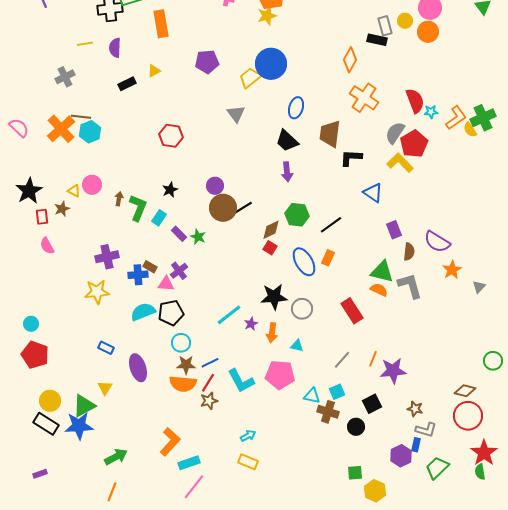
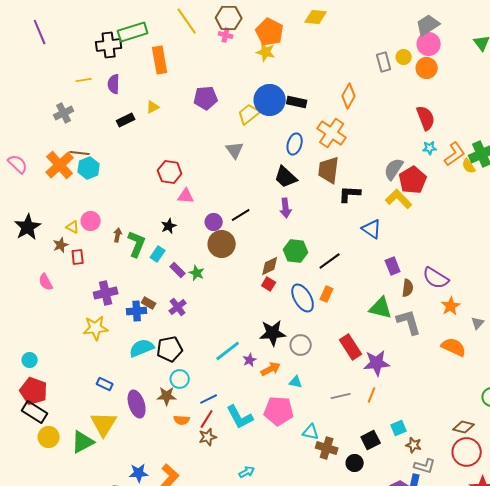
yellow star: (267, 16) -> (266, 52), turned 30
black rectangle: (377, 40) -> (297, 102), moved
orange cross: (364, 98) -> (332, 133), moved
red semicircle: (415, 101) -> (426, 118), moved
black line: (243, 208) -> (241, 215), moved
red rectangle: (42, 217) -> (78, 257), moved
pink triangle: (166, 284) -> (186, 196), moved
orange semicircle: (379, 290) -> (454, 347), moved, size x1.4
orange arrow: (272, 333) -> (271, 369), turned -126
gray line: (342, 360) -> (341, 396), turned 36
brown star: (186, 365) -> (167, 396), moved
purple star: (393, 371) -> (377, 363), moved
orange semicircle: (183, 384) -> (182, 420), size x0.6
yellow triangle: (105, 388) -> (104, 424), size x1.8
cyan square: (337, 392) -> (399, 428), moved
black rectangle: (46, 424) -> (35, 412), moved
blue star: (79, 426) -> (139, 473), moved, size x0.7

